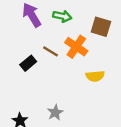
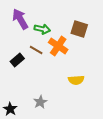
green arrow: (62, 16) -> (42, 29), moved
yellow semicircle: (95, 76) -> (76, 80), moved

